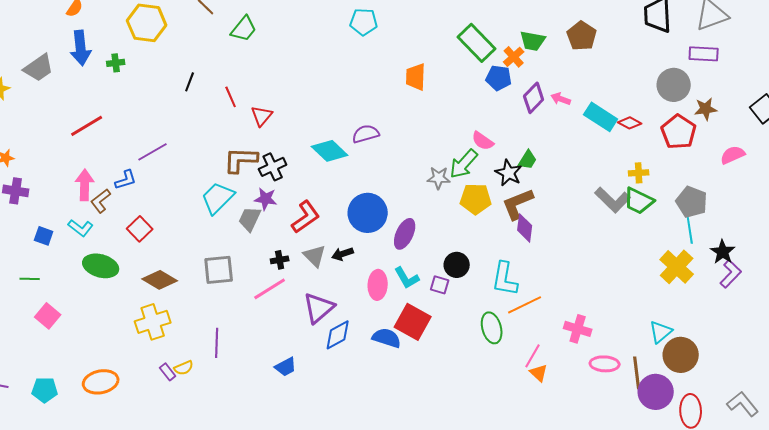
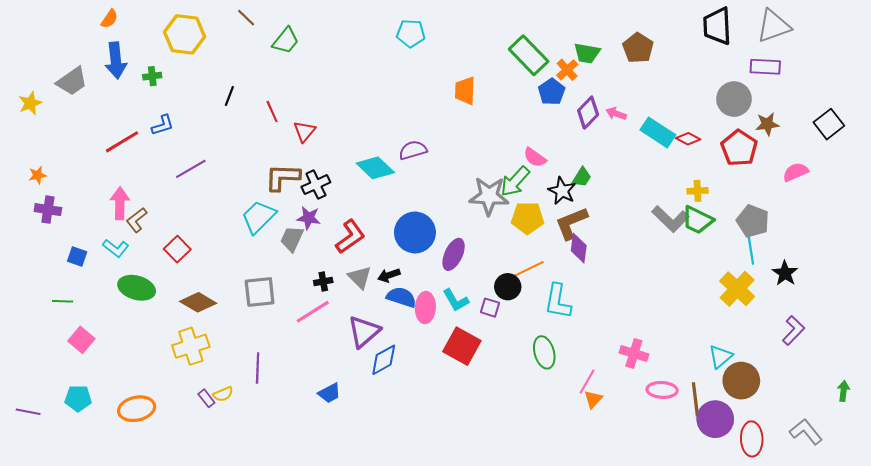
blue pentagon: (499, 78) -> (552, 92), turned 30
gray star: (439, 178) -> (489, 196), size x1.6
blue L-shape: (126, 180) -> (163, 125), moved
purple L-shape: (731, 274) -> (793, 331), moved
orange line: (525, 305) -> (527, 270), moved
blue semicircle: (387, 338) -> (401, 297), moved
orange triangle: (539, 373) -> (593, 399), turned 30
cyan pentagon: (45, 390) -> (78, 398), moved

